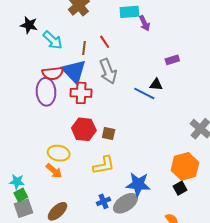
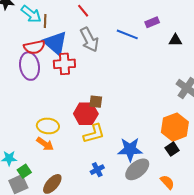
brown line: (84, 48) -> (45, 21), moved
black triangle: (156, 85) -> (175, 40), moved
blue line: (144, 94) -> (127, 34), moved
red hexagon: (84, 129) -> (86, 114), moved
green square: (21, 195) -> (24, 171), moved
gray ellipse: (125, 203) -> (137, 169), moved

